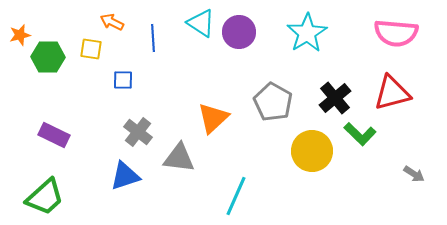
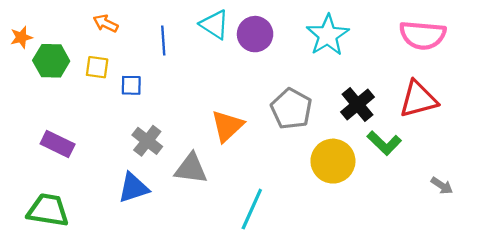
orange arrow: (112, 22) -> (106, 23), moved
yellow square: (91, 49) -> (97, 67), moved
green trapezoid: (45, 197) -> (48, 210), turned -129

